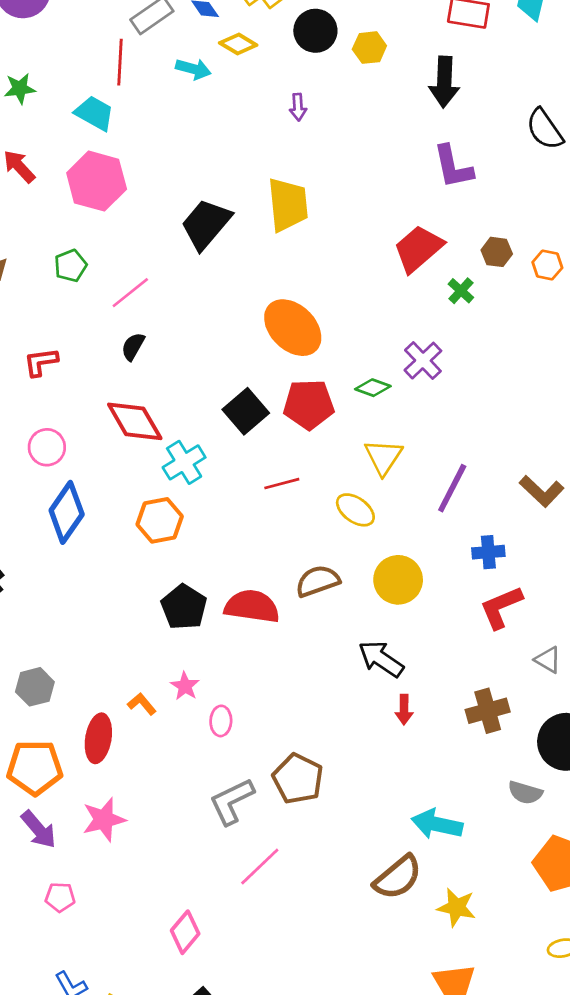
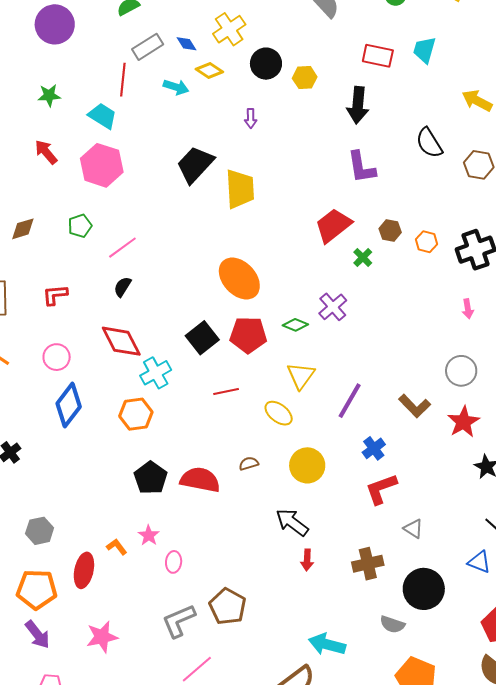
black trapezoid: (206, 224) -> (195, 164), moved
blue cross: (488, 552) -> (374, 448), turned -35
brown semicircle: (318, 581) -> (249, 464), size x0.6
pink star: (104, 820) -> (102, 637), moved

